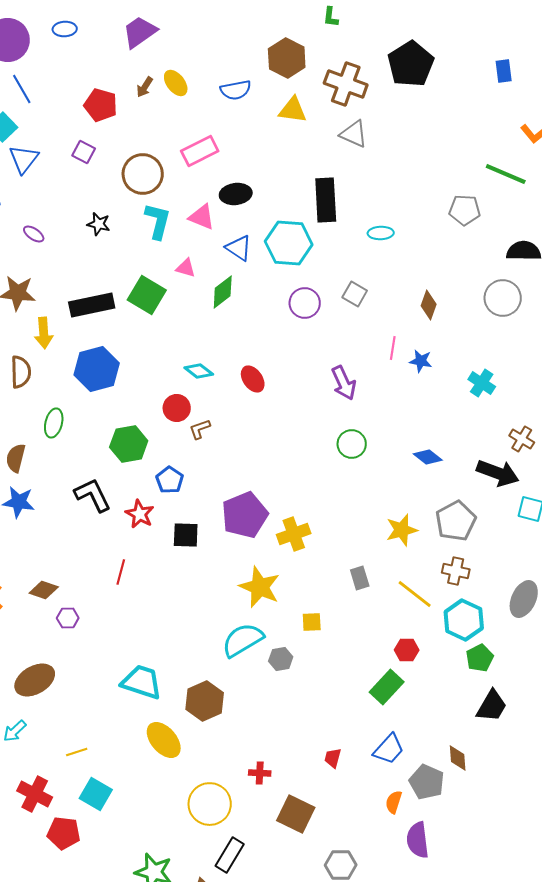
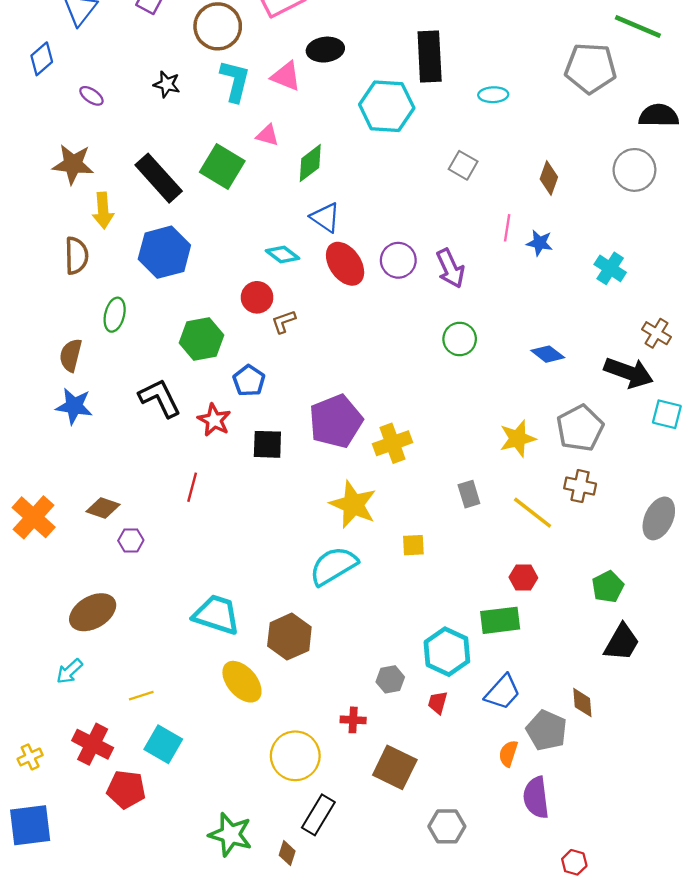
gray pentagon: (465, 210) -> (590, 68), size x1.4
blue triangle: (239, 248) -> (325, 217), moved
purple circle: (305, 303) -> (398, 260), moved
black rectangle: (92, 305) -> (159, 178), turned 60
red ellipse: (253, 379) -> (345, 264), size x1.4
cyan hexagon: (464, 620) -> (447, 652), moved
gray hexagon: (281, 659) -> (390, 679), moved
green rectangle: (387, 687) -> (500, 620), turned 40

